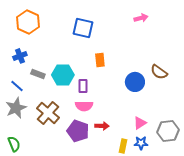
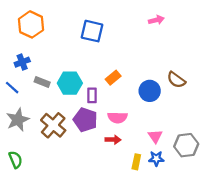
orange rectangle: (100, 60) -> (113, 78), moved, turned 56
blue line: (17, 86) -> (12, 88), moved
pink semicircle: (84, 106) -> (117, 118), moved
pink triangle: (140, 123) -> (155, 136), turned -32
purple pentagon: (78, 131) -> (85, 120), moved

